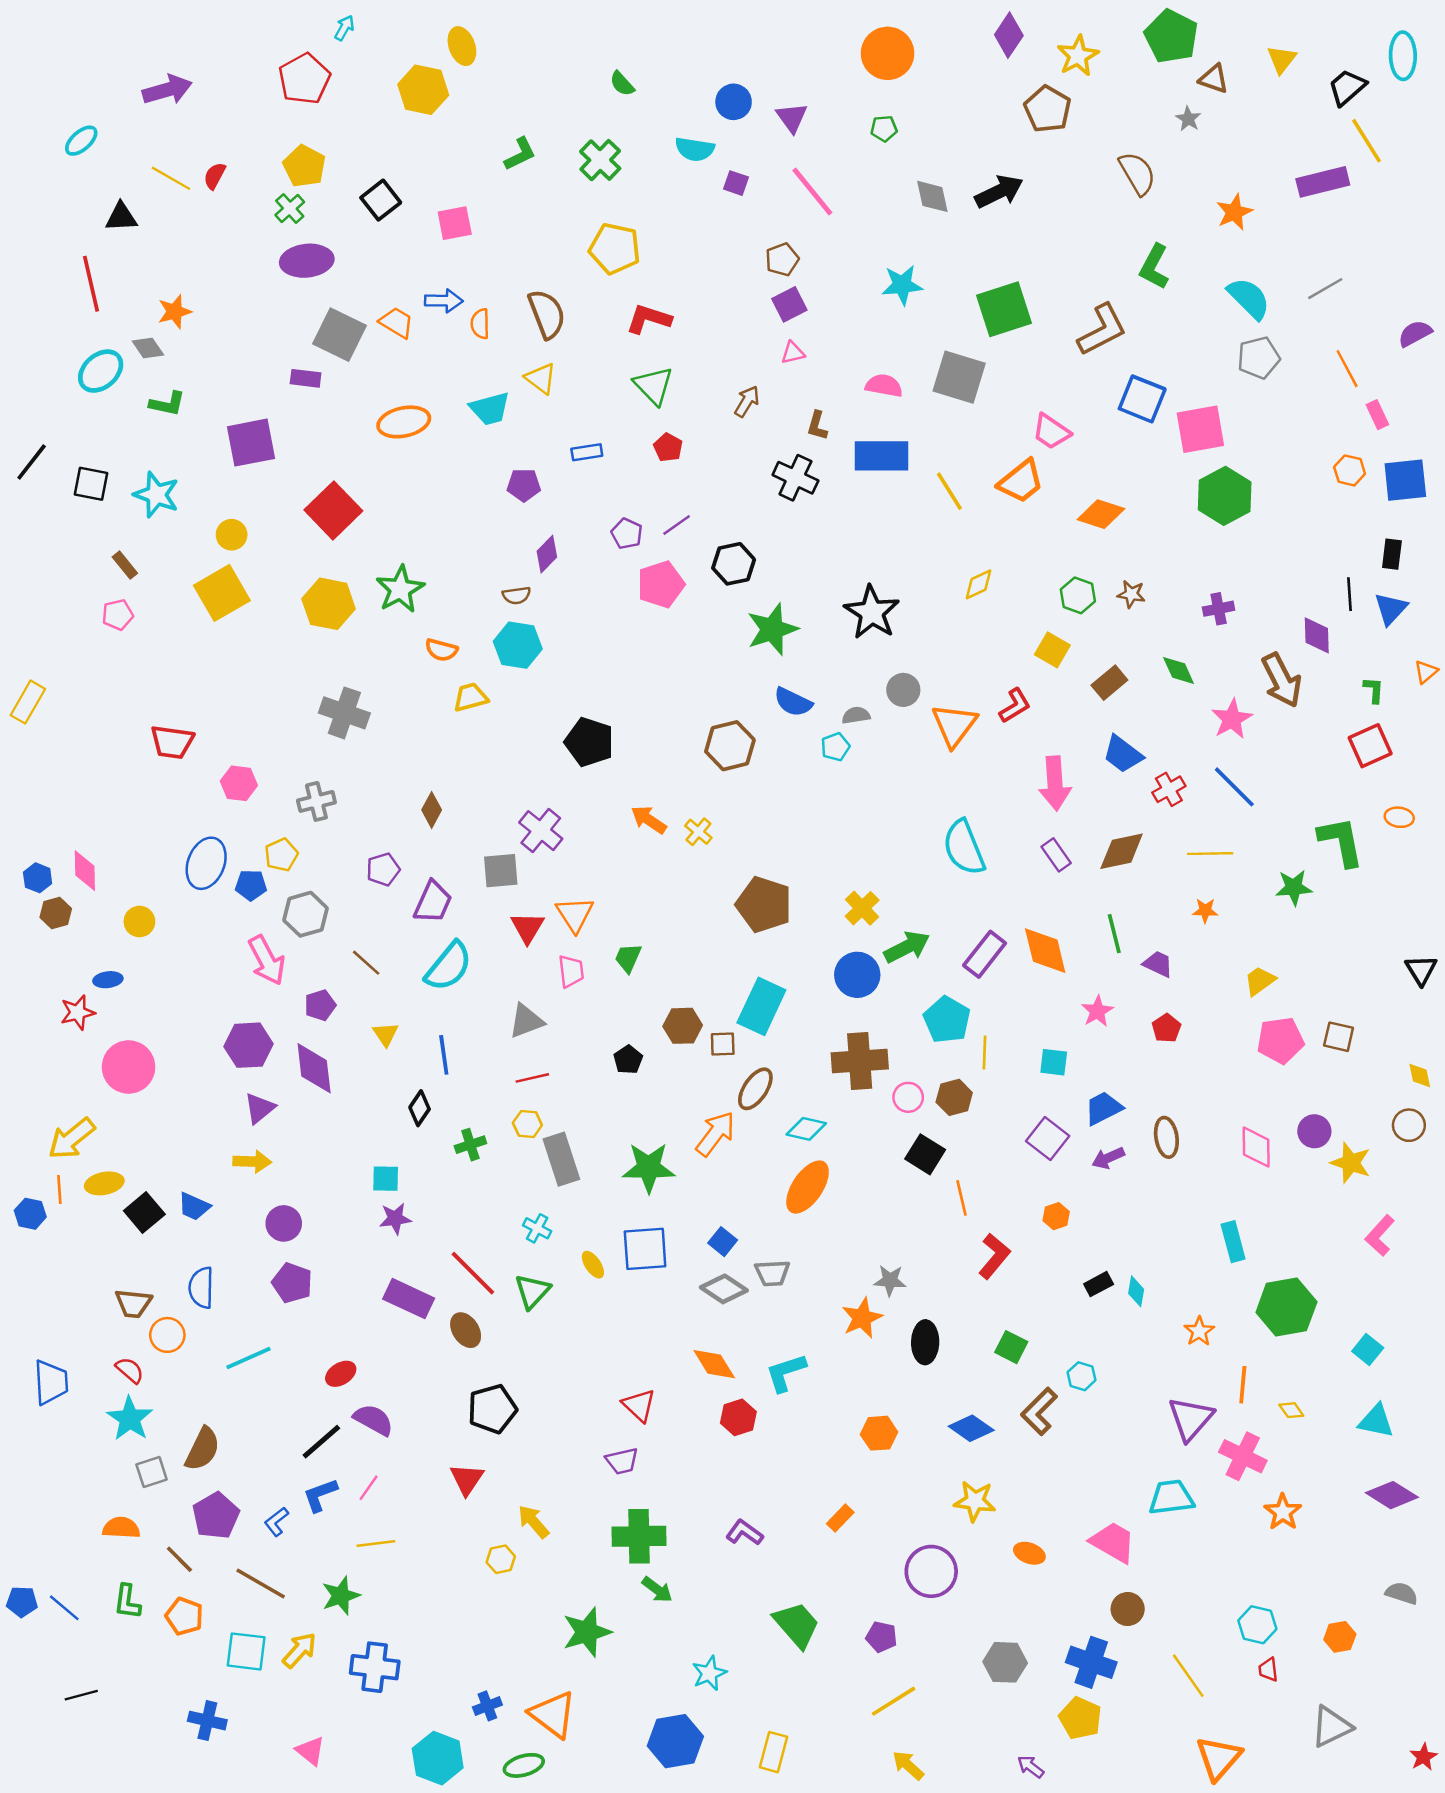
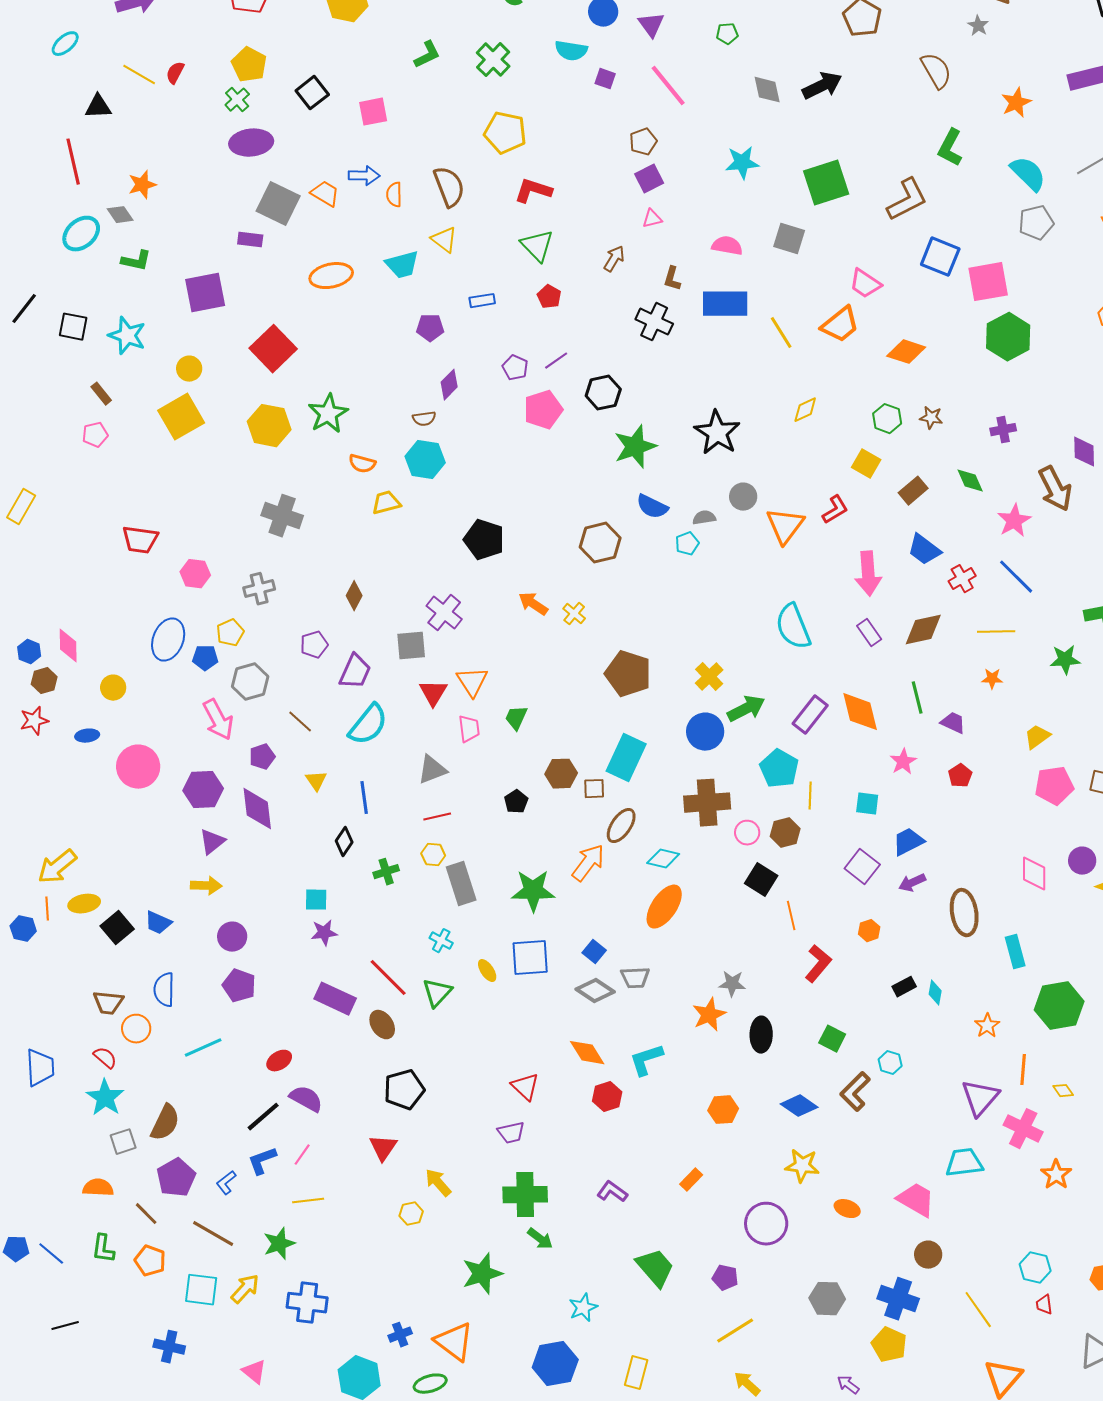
gray square: (959, 377) -> (789, 239), size x0.7
red star: (78, 1012) -> (34, 721), moved
pink circle: (129, 1067) -> (138, 767), moved
brown ellipse: (1166, 1137) -> (964, 913), moved, size x1.4

